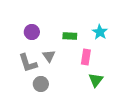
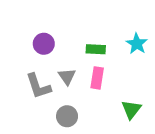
pink rectangle: (86, 57) -> (97, 78), moved
gray circle: (41, 84) -> (67, 116), moved

